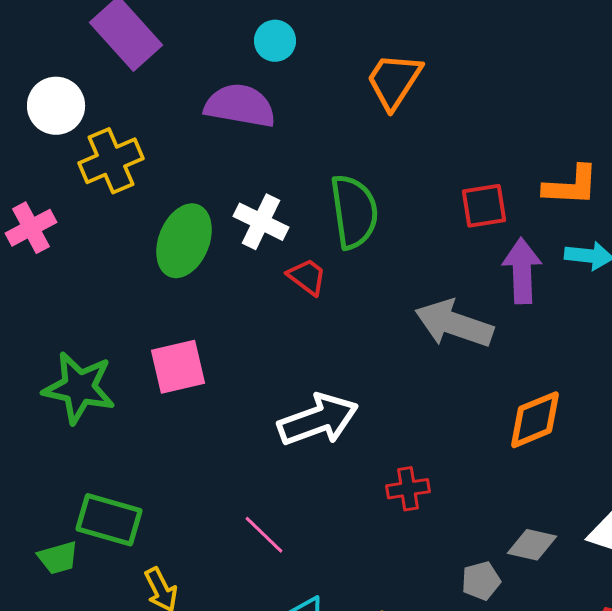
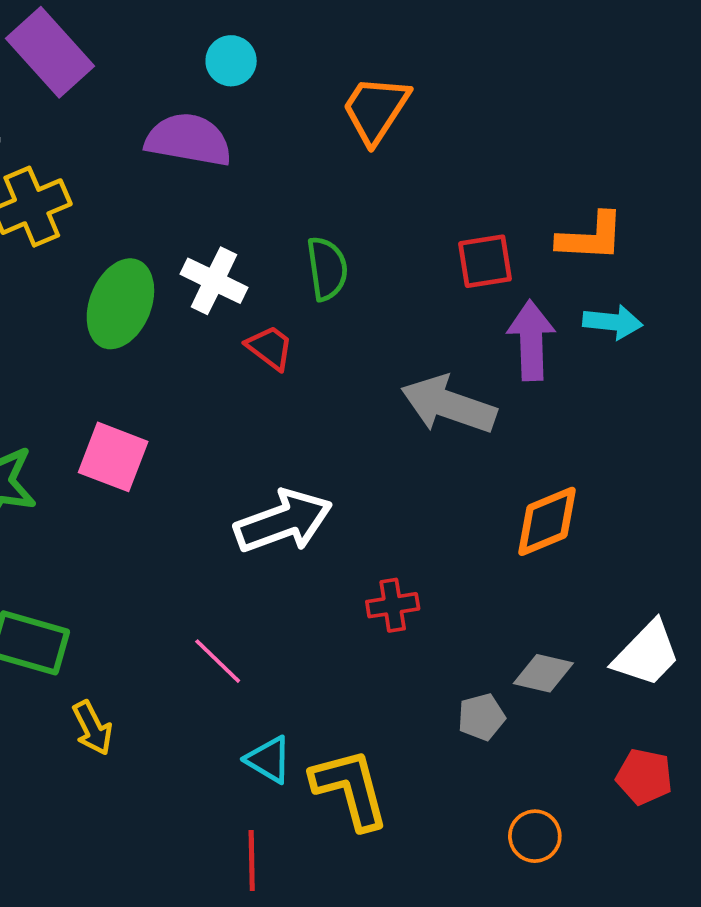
green semicircle: (354, 212) -> (327, 269), size x0.7
pink square: (178, 367) -> (113, 457), turned 34

